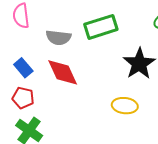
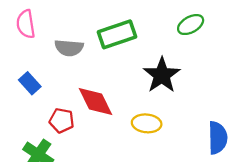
red diamond: (63, 72) -> (95, 102), moved
red pentagon: (23, 98) -> (62, 121), moved

